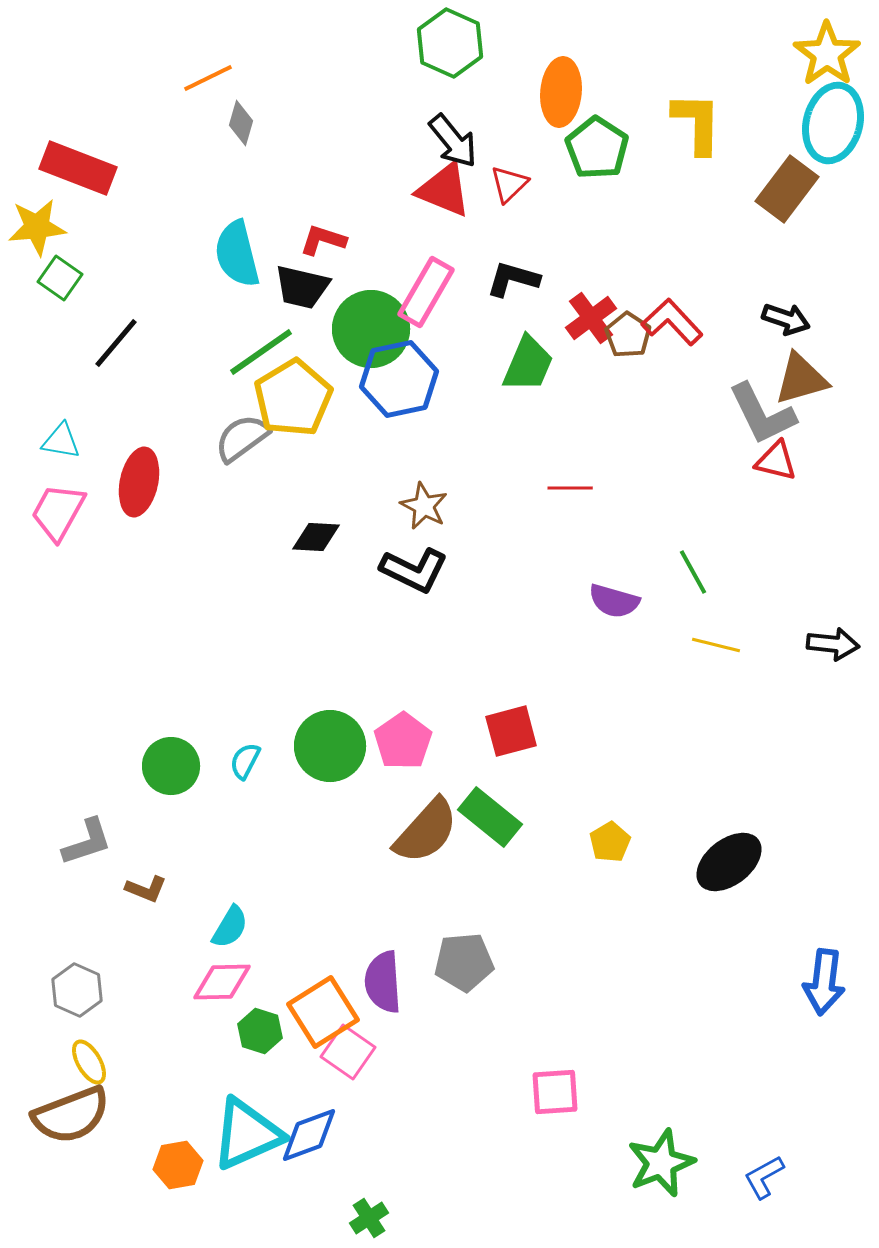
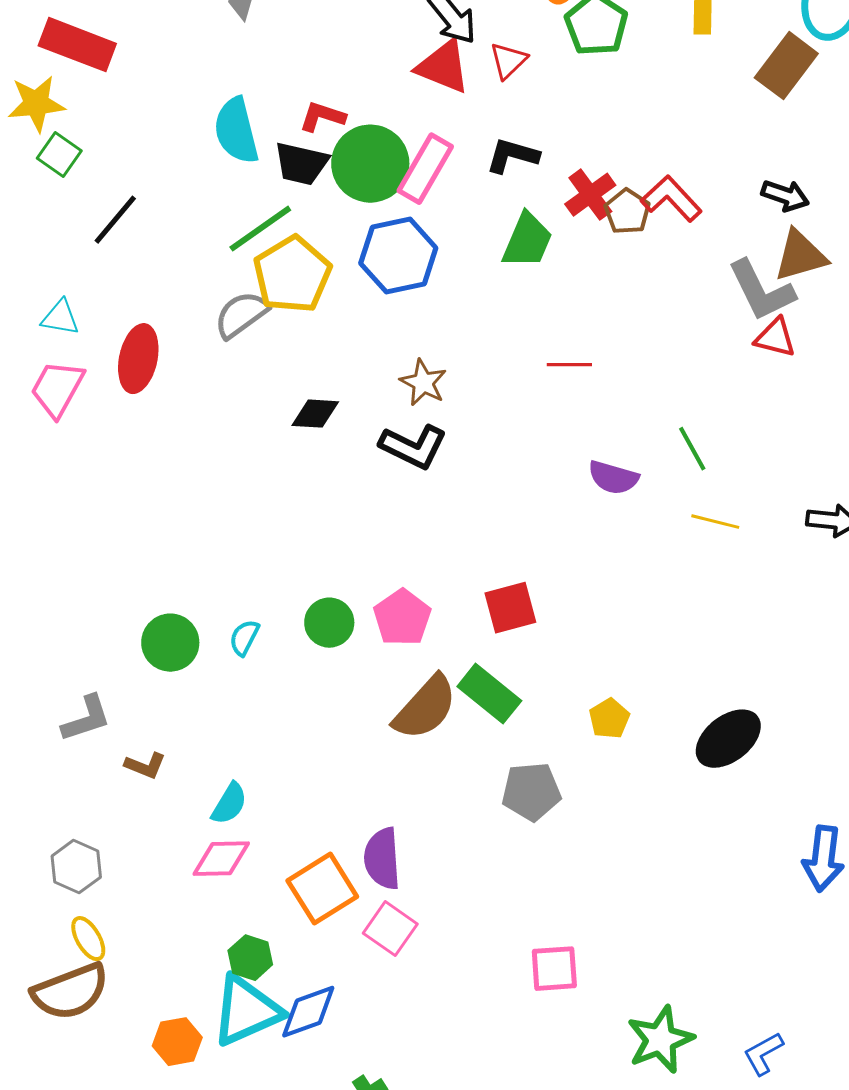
green circle: (371, 329) -> (370, 164), moved
green circle: (330, 746) -> (329, 623), size x0.7
gray pentagon: (464, 962) -> (531, 792), moved
green hexagon: (260, 1031) -> (250, 958), moved
pink square: (348, 1052) -> (390, 929), moved

